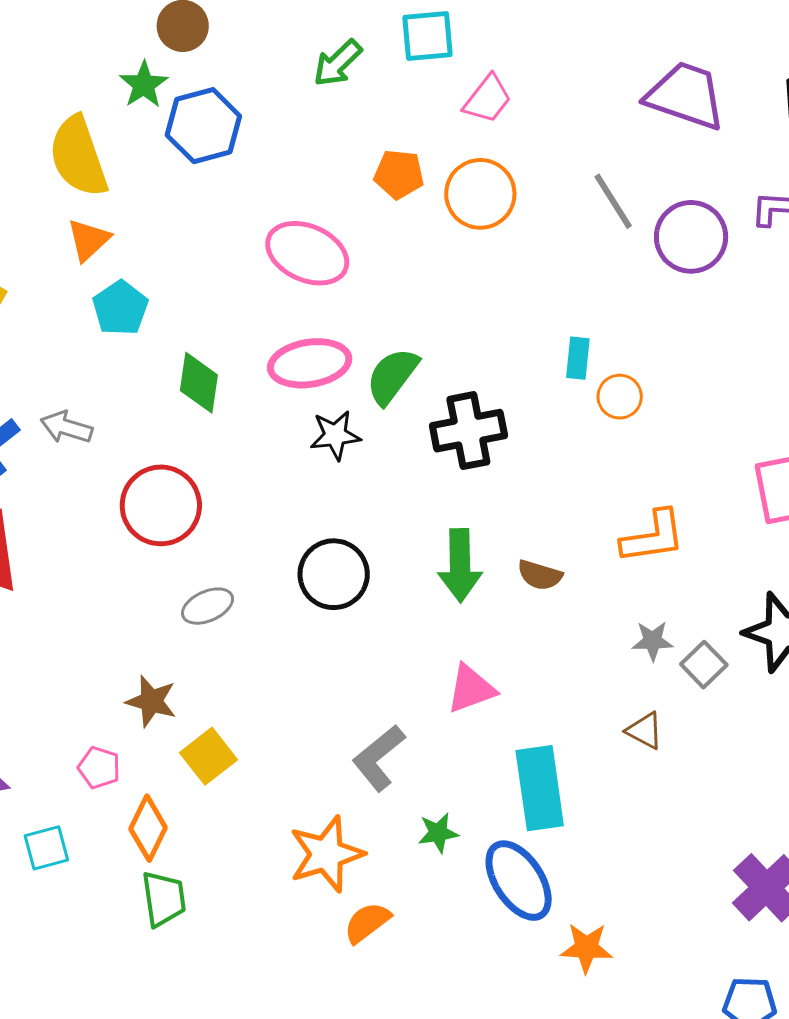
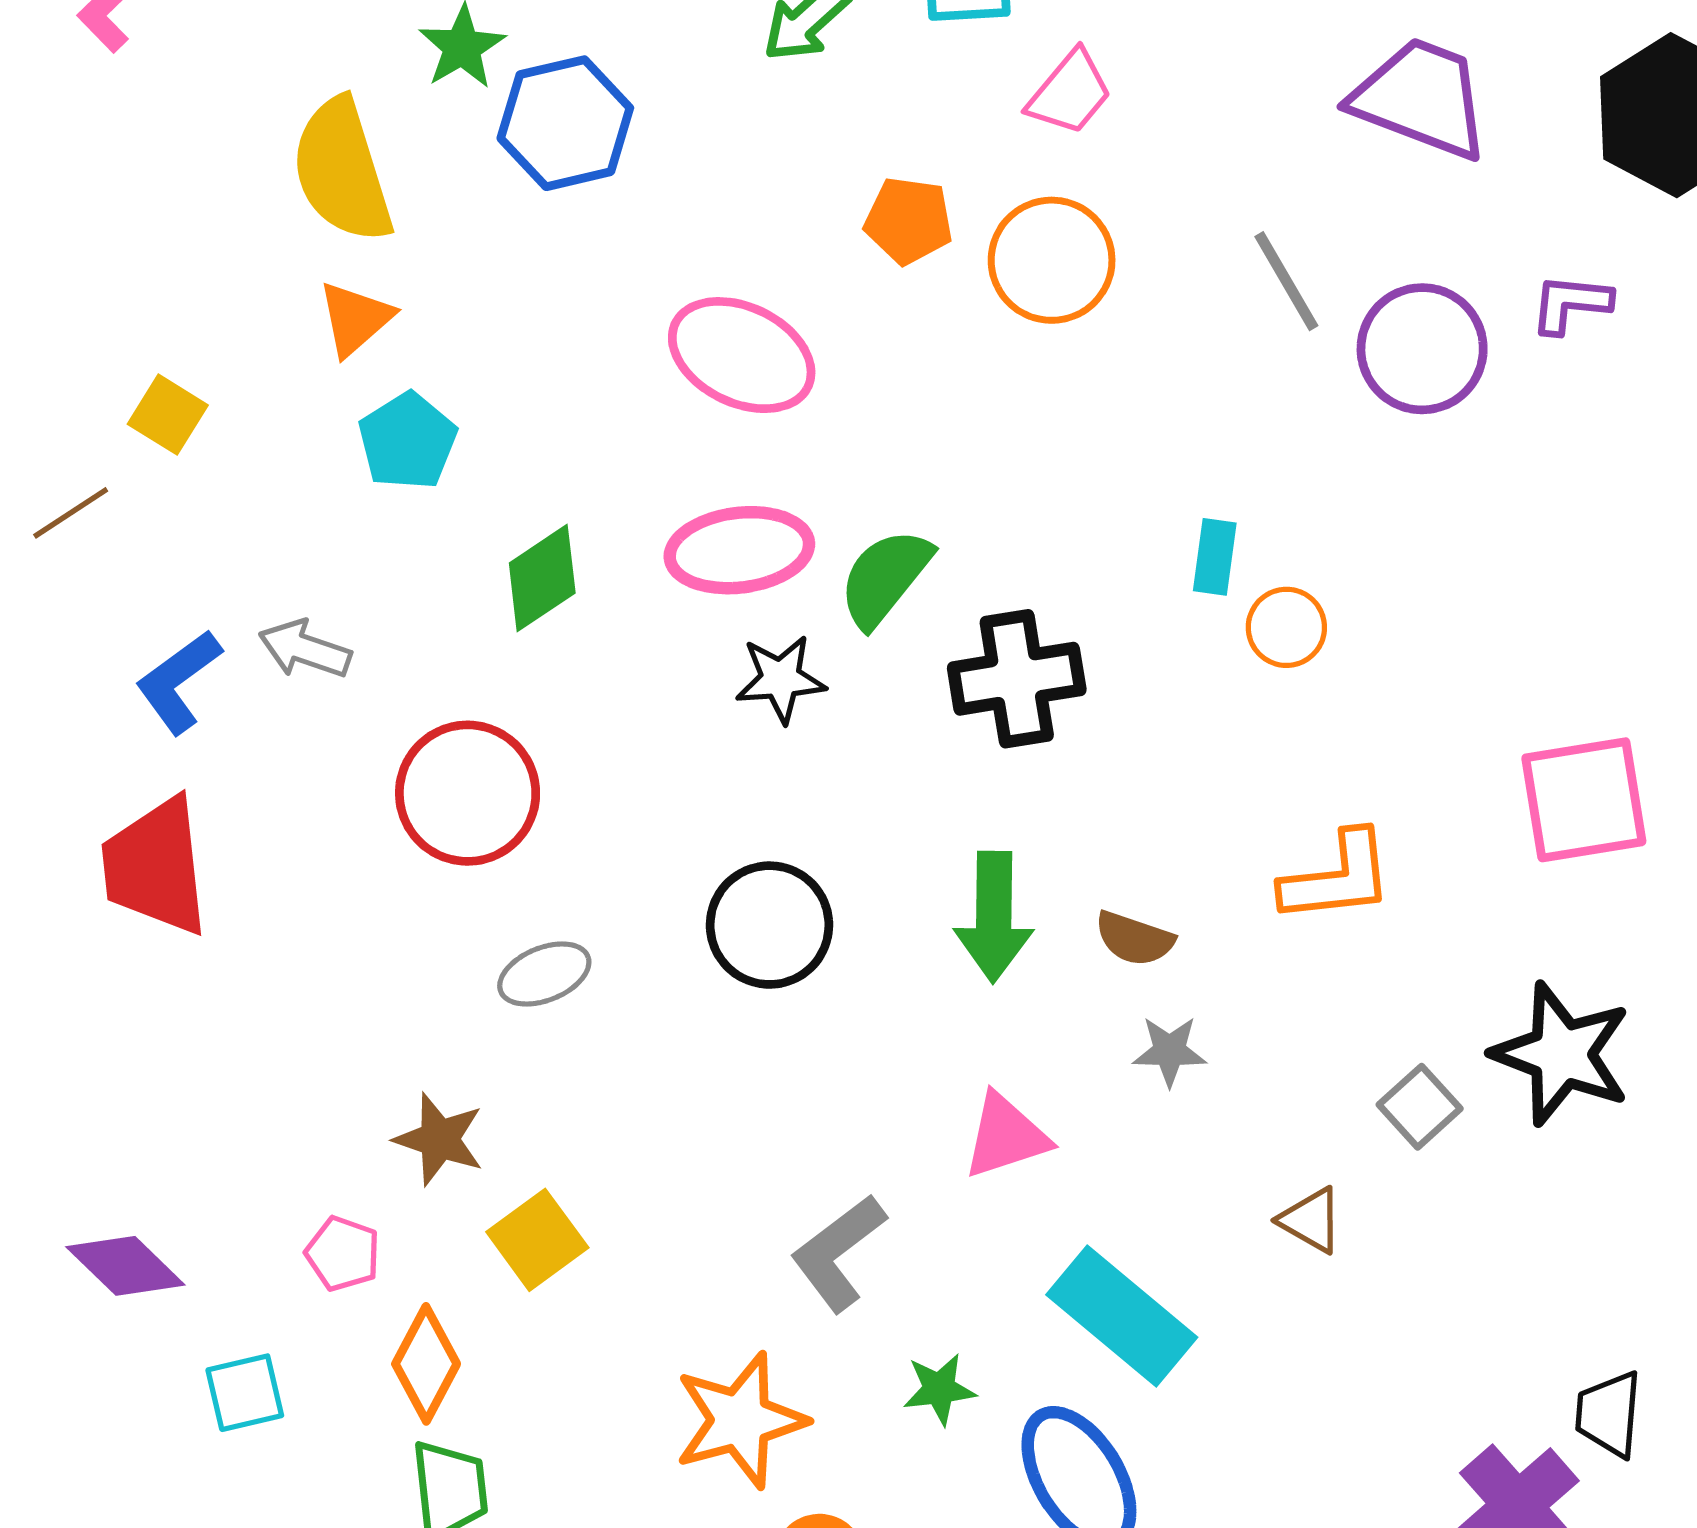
green diamond: (199, 383) -> (542, 578), turned 46
gray star: (653, 641) -> (1169, 1051), moved
cyan rectangle: (540, 788) -> (1122, 1316), turned -44

